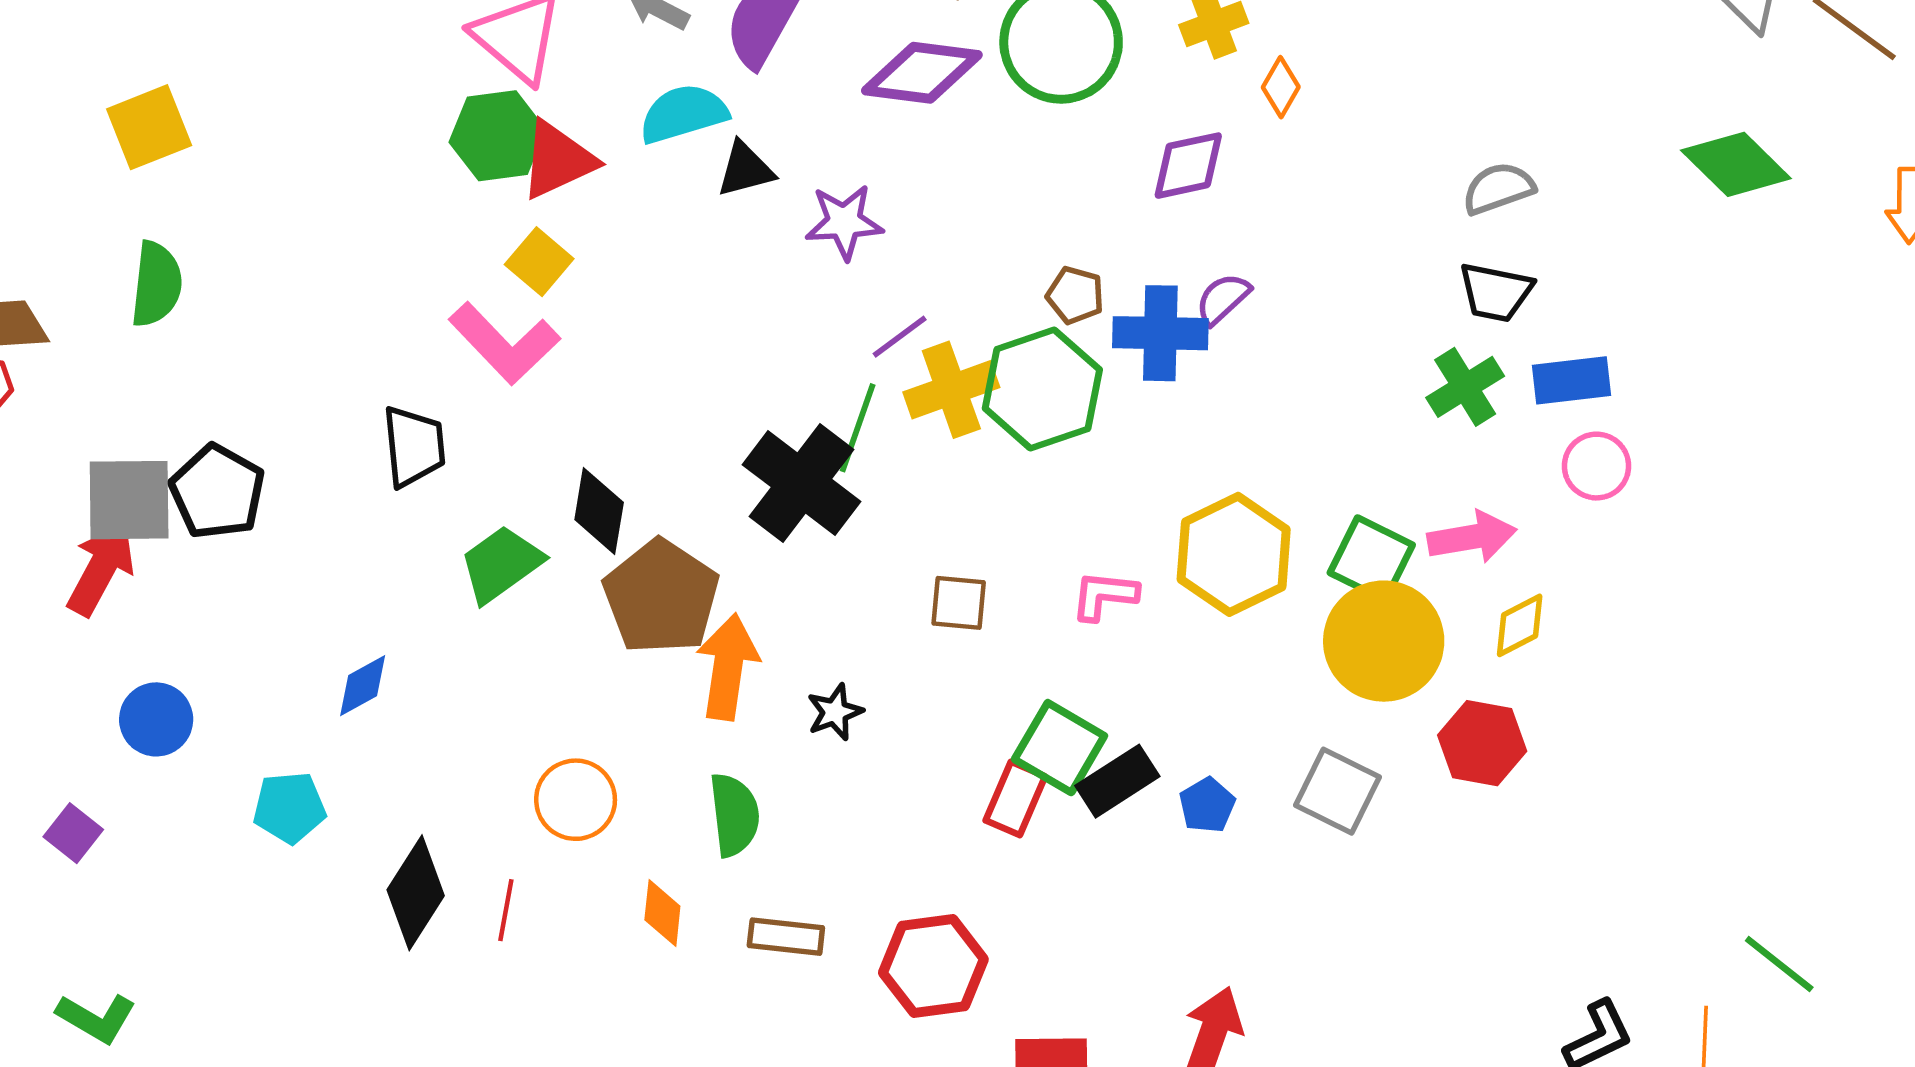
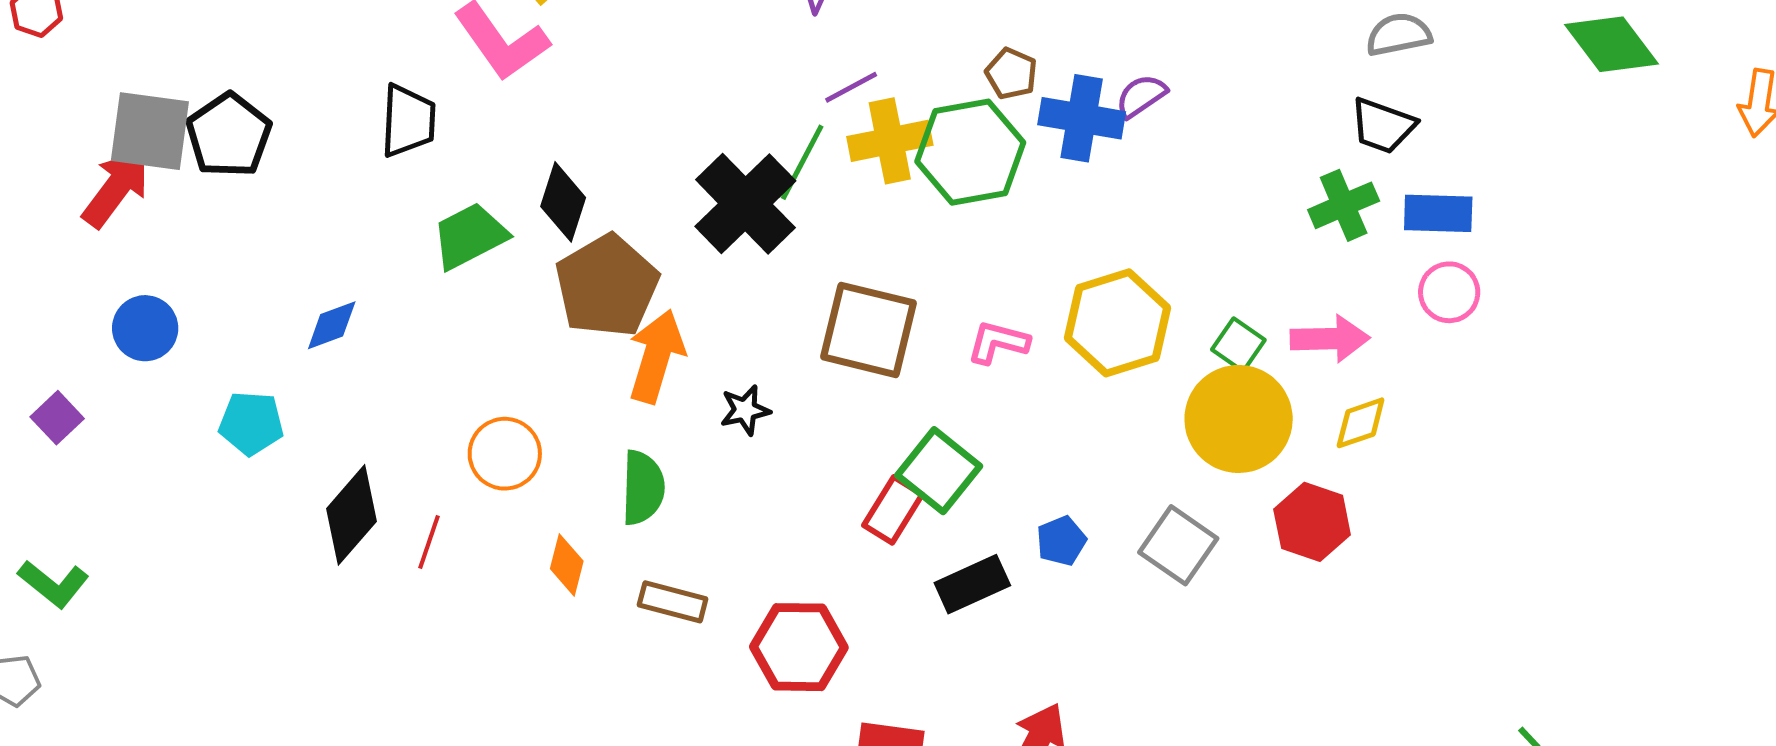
green square: (1371, 559) -> (1238, 345), size x0.7
brown square: (959, 603) -> (869, 330), size x1.8
black rectangle: (1117, 781) -> (972, 584), moved

